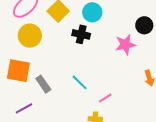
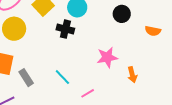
black circle: (144, 25) -> (122, 14), moved
pink star: (125, 45) -> (107, 57), moved

